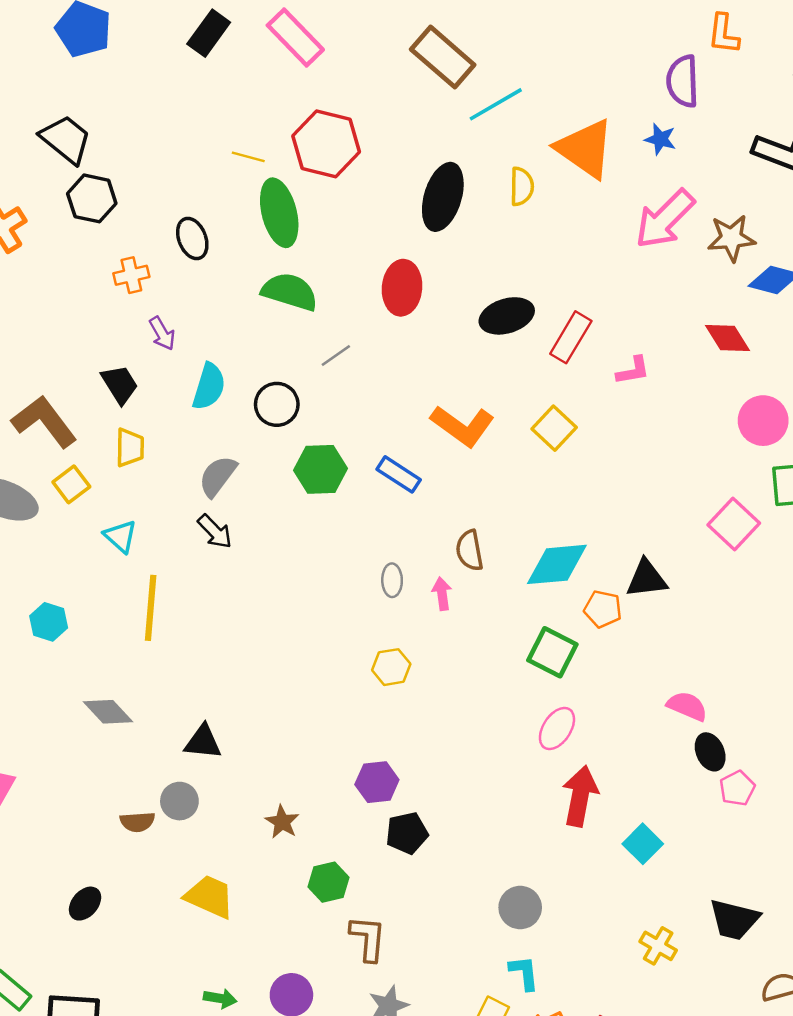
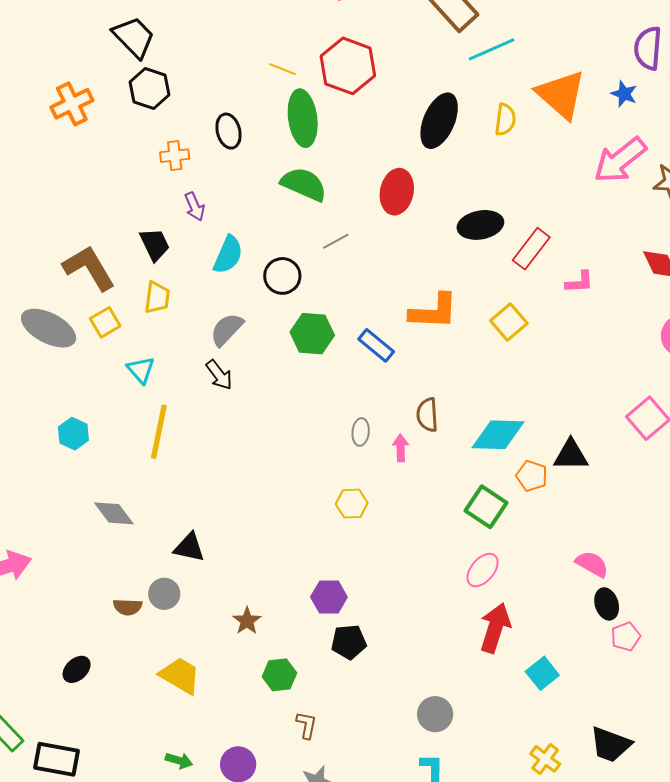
orange L-shape: (463, 426) -> (434, 311), turned -40
brown L-shape: (368, 938) -> (307, 725), size x0.7

